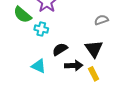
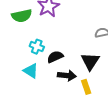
green semicircle: (22, 15) -> (22, 16), turned -60
cyan cross: (41, 29) -> (37, 47), moved

